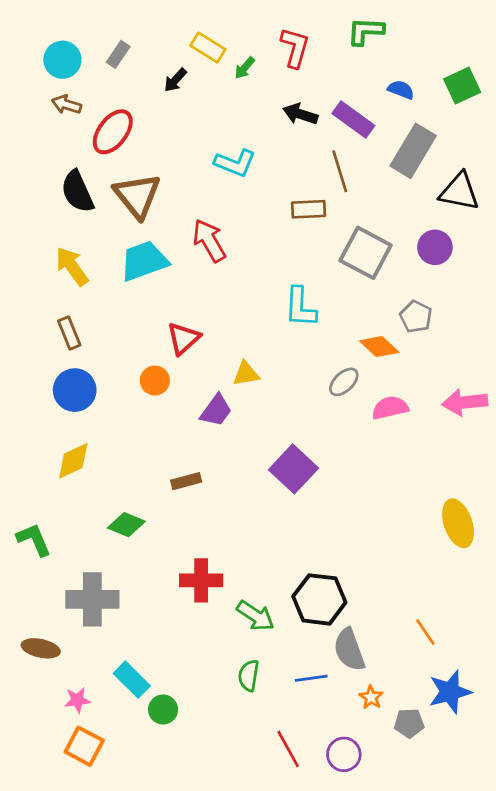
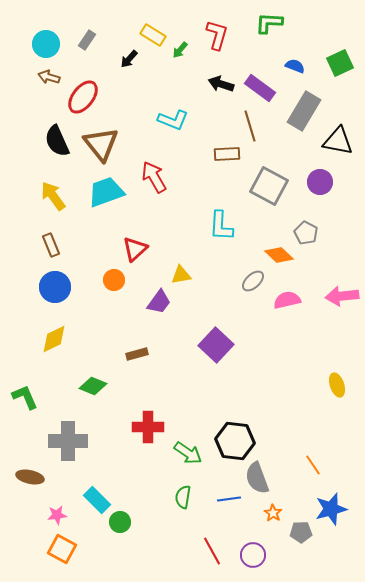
yellow ellipse: (458, 523) -> (337, 385), size x0.7

